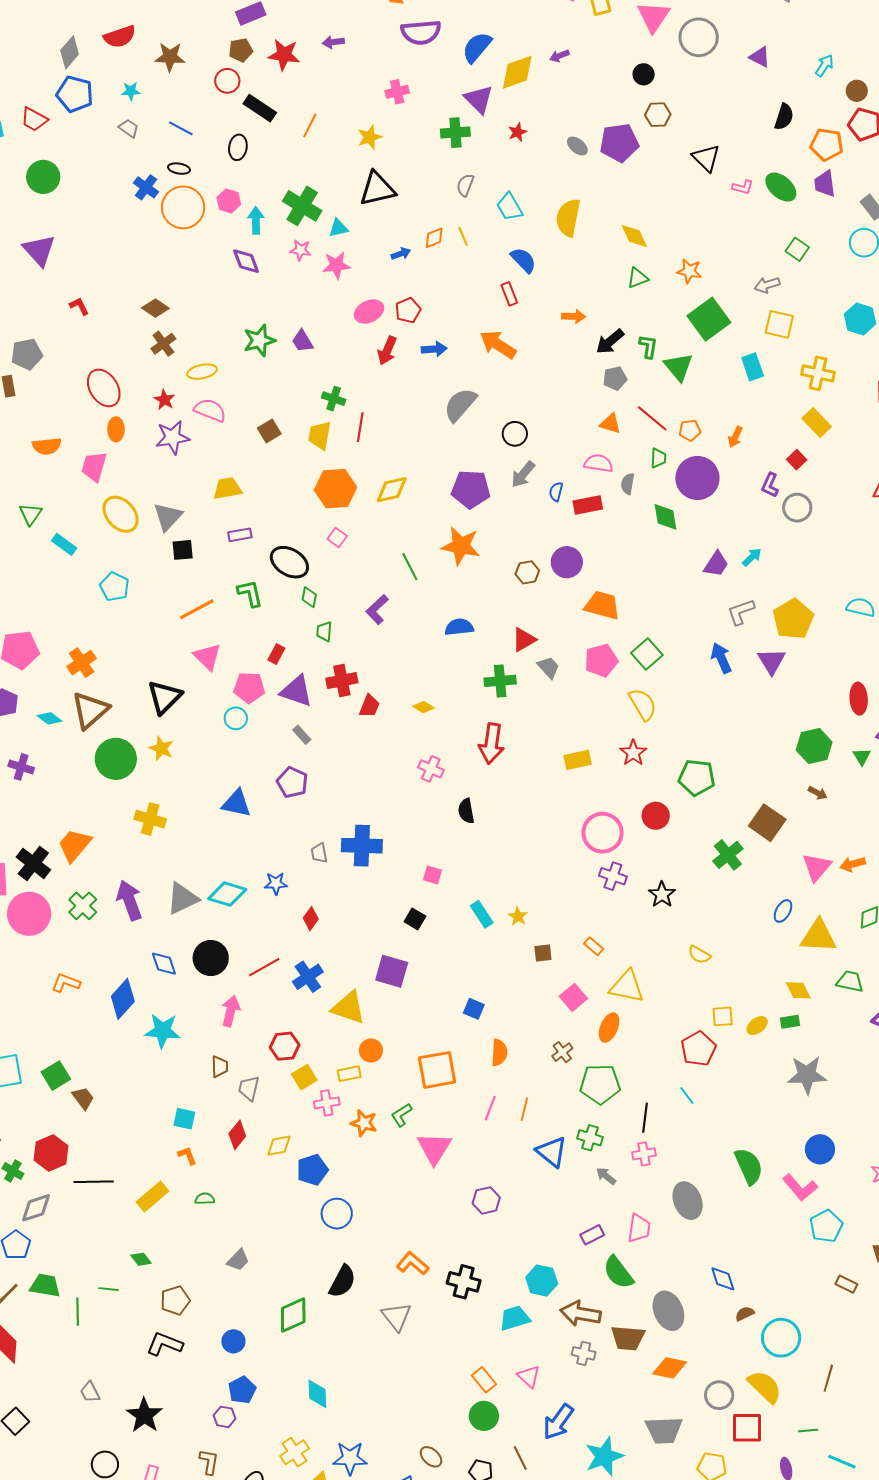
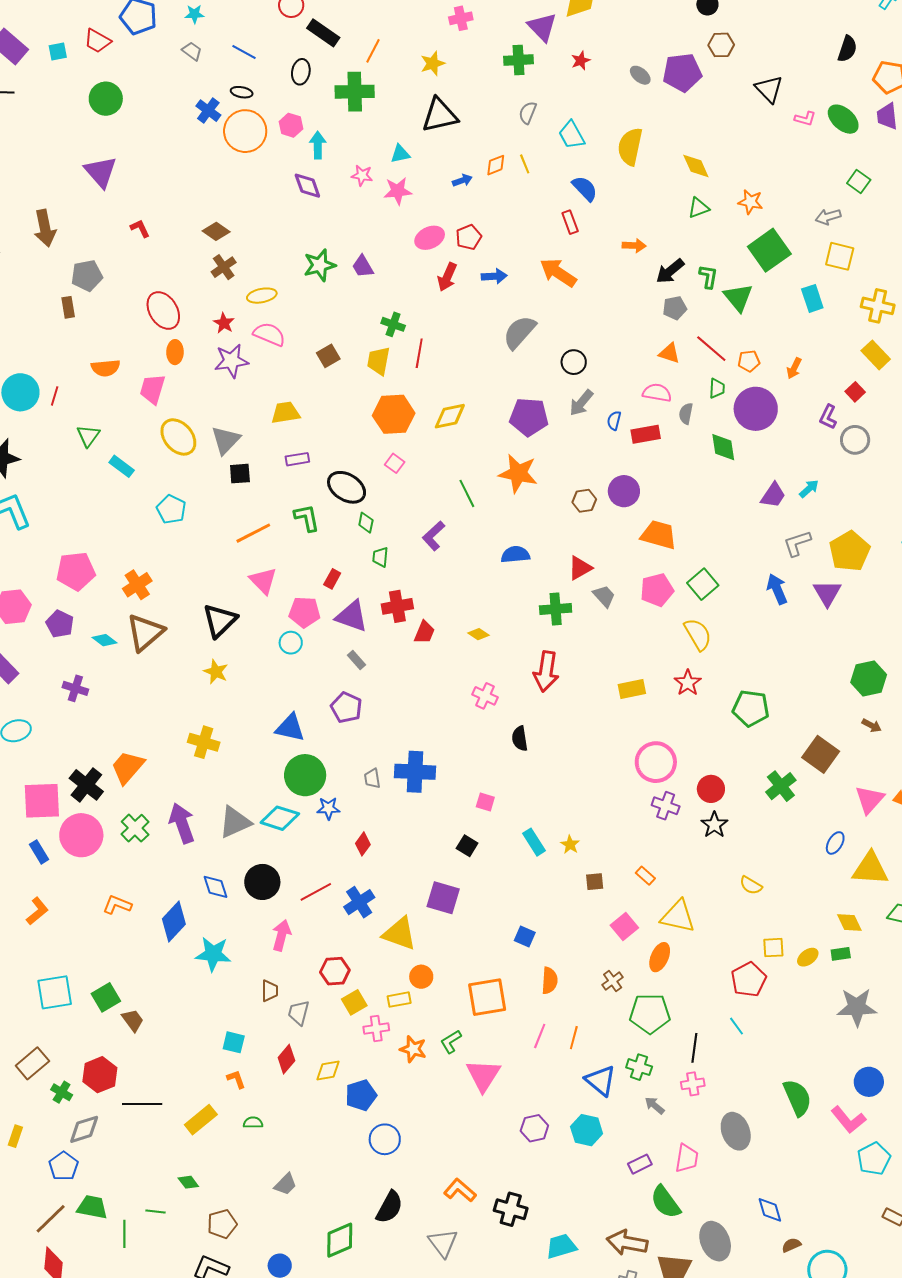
green cross: (302, 206) -> (355, 92), moved, turned -33
green circle: (116, 759) -> (305, 775), moved
red circle: (656, 816) -> (711, 789), moved
cyan hexagon: (542, 1281) -> (587, 1130), moved

